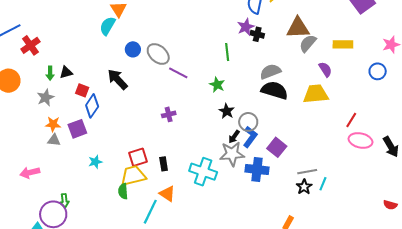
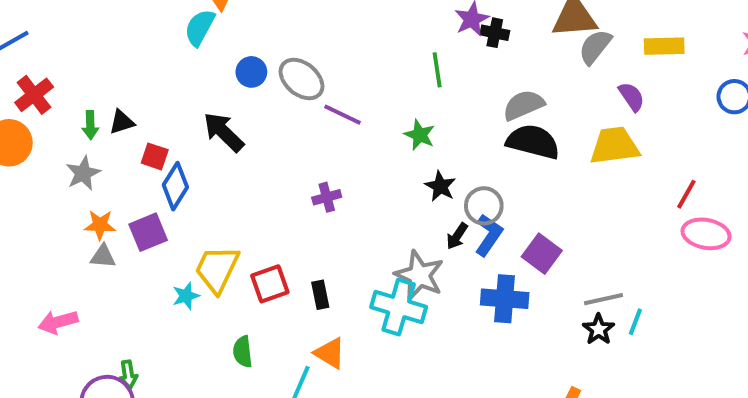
red cross: (30, 45) -> (34, 95), moved
gray star: (232, 154) -> (419, 275), moved, turned 30
yellow trapezoid: (133, 176) -> (217, 269), moved, turned -48

